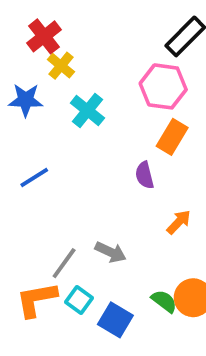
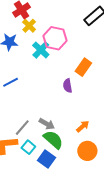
pink hexagon: (163, 86) -> (55, 38), moved
orange arrow: (179, 222) -> (83, 126), moved
green semicircle: (164, 301) -> (53, 140), moved, size x1.5

